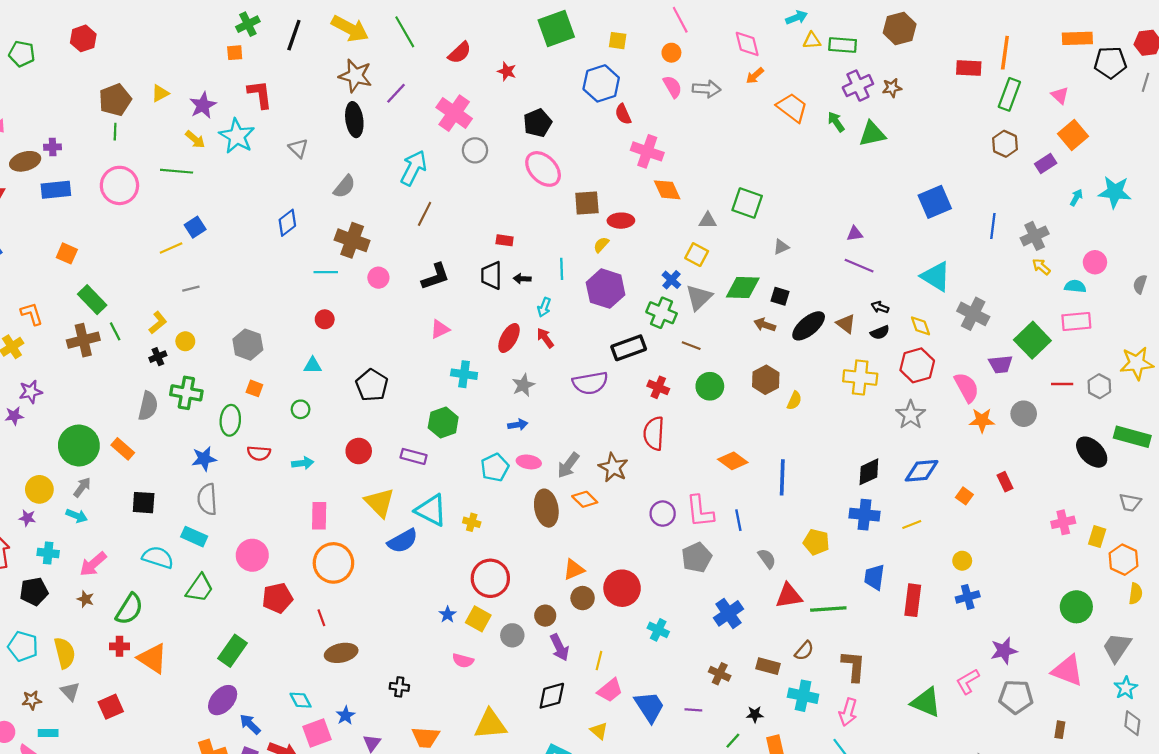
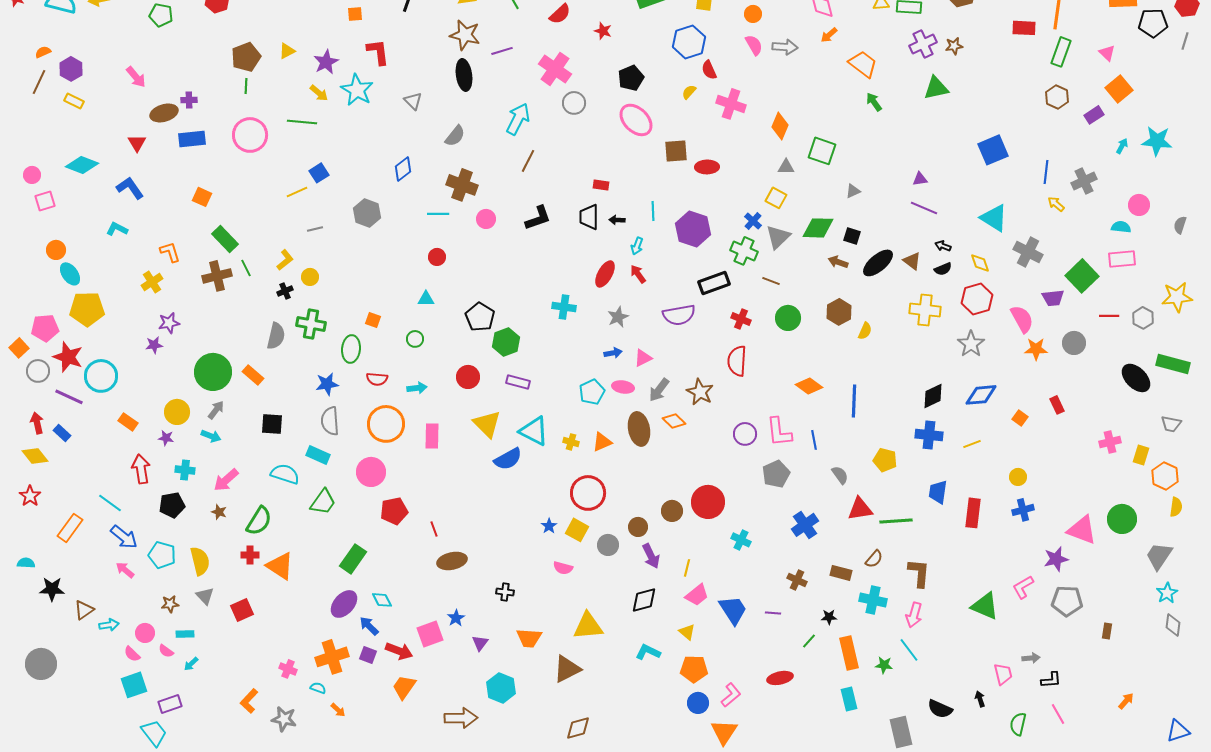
purple line: (396, 93) -> (502, 51), turned 30
green arrow: (836, 122) -> (874, 102), moved
orange diamond: (667, 190) -> (780, 126), moved, turned 48
yellow semicircle: (601, 245) -> (689, 92), moved
yellow arrow: (1041, 267) -> (1056, 204), moved
pink triangle: (440, 329) -> (643, 358), moved
gray hexagon: (248, 345) -> (367, 213), moved
green hexagon: (443, 422) -> (506, 342), moved
orange circle: (333, 563) -> (386, 424), moved
orange triangle: (574, 569) -> (602, 442), moved
pink triangle: (1068, 670) -> (1082, 530), moved
cyan diamond: (301, 700) -> (382, 600), moved

